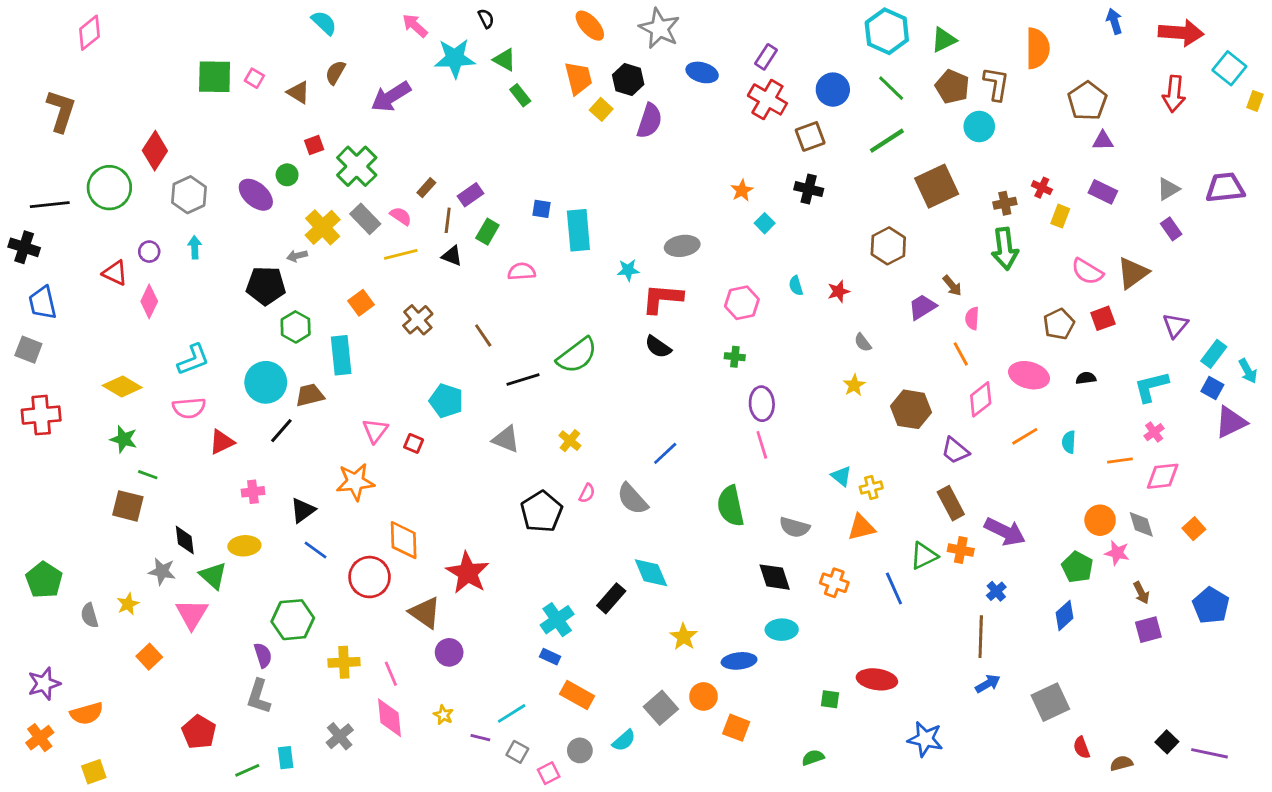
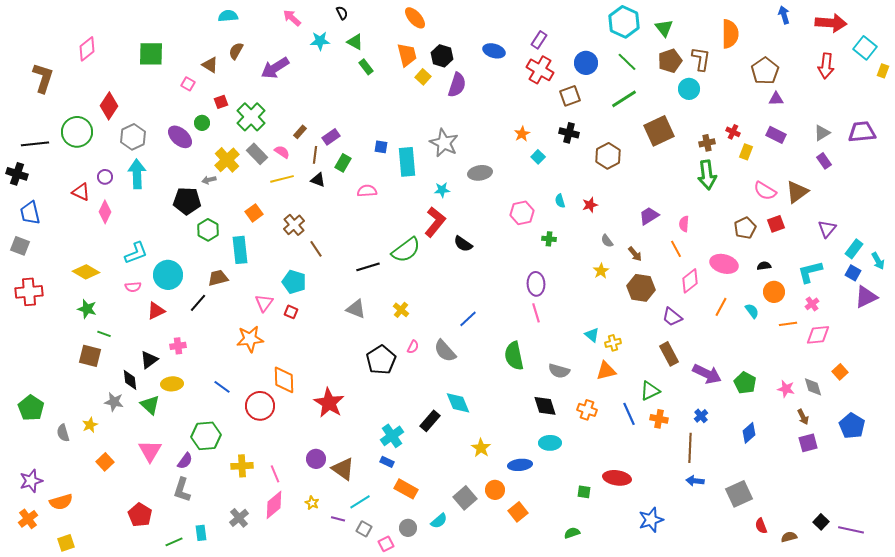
cyan semicircle: (324, 23) -> (228, 16), turned -48
gray star: (659, 28) -> (444, 143), moved
pink diamond: (90, 33) -> (87, 49), moved
green triangle: (944, 40) -> (664, 28), turned -42
cyan star: (455, 58) -> (320, 41), size x0.7
pink square: (254, 78) -> (188, 84), moved
brown pentagon: (952, 87) -> (670, 61), turned 30
brown hexagon: (888, 246) -> (608, 156), moved
cyan arrow: (195, 247) -> (137, 174), size x1.8
brown arrow: (952, 286) -> (635, 254), moved
red L-shape: (662, 298) -> (435, 222), moved, turned 124
brown line: (483, 335) -> (316, 249), moved
green cross: (735, 357) -> (549, 239), moved
cyan circle: (266, 382) -> (168, 275), moved
cyan pentagon: (446, 401) -> (294, 282), moved
pink semicircle: (189, 408) -> (133, 287), size x0.7
orange line: (1025, 436) -> (721, 307), turned -30
cyan semicircle: (1069, 442) -> (752, 311), turned 140
black triangle: (303, 510) -> (149, 360), moved
orange circle: (1100, 520) -> (774, 292), moved
gray diamond: (1141, 524) -> (813, 387), moved
orange cross: (961, 550) -> (659, 419), moved
green pentagon: (1077, 567) -> (745, 383), moved
brown triangle: (425, 613) -> (343, 469), moved
pink triangle: (192, 614) -> (150, 451), moved
purple semicircle: (263, 655) -> (185, 461), turned 54
blue arrow: (988, 684) -> (695, 481), turned -144
pink diamond: (389, 718) -> (274, 505), turned 56
orange square: (736, 728) -> (518, 512), turned 30
blue star: (925, 739) -> (651, 520), turned -30

